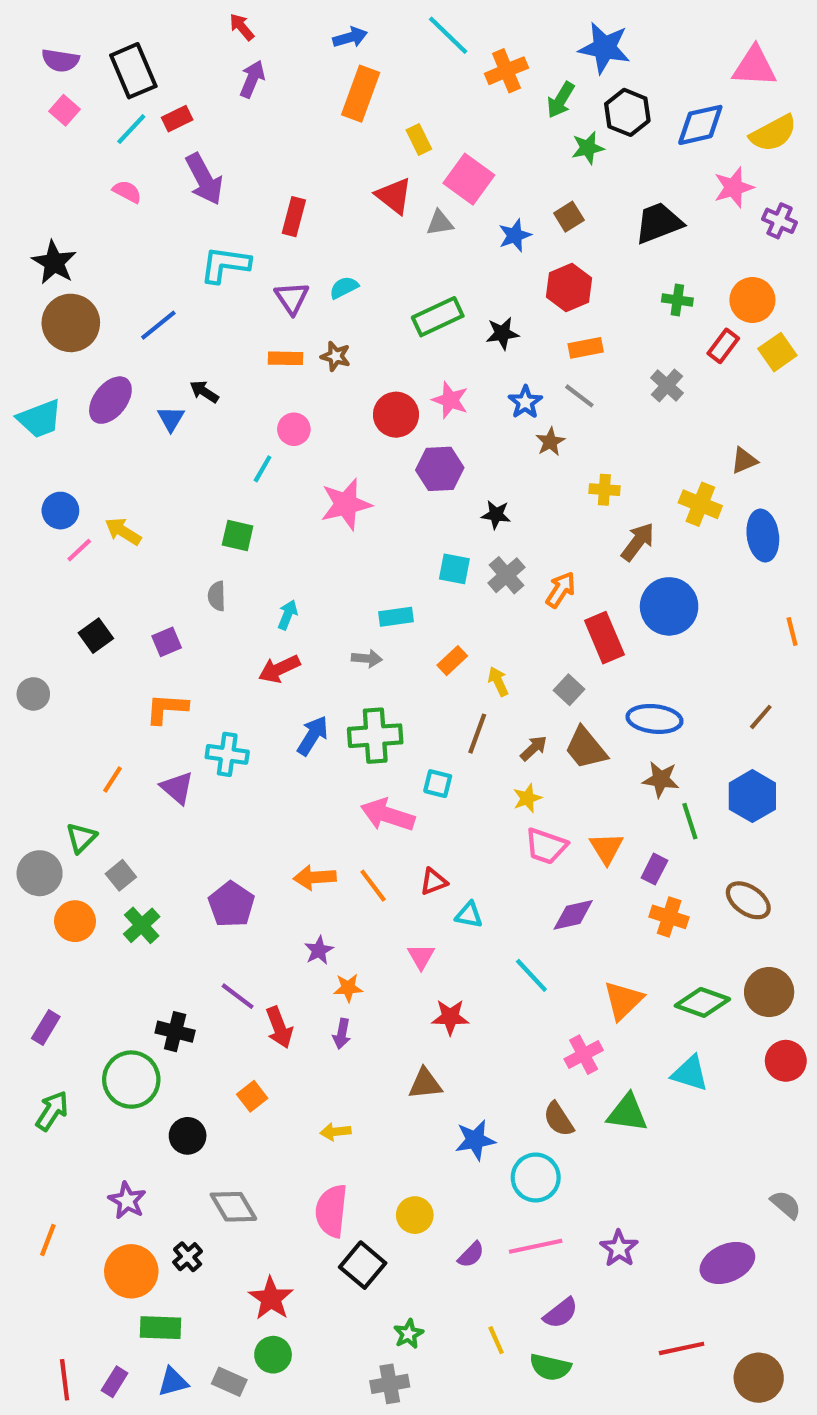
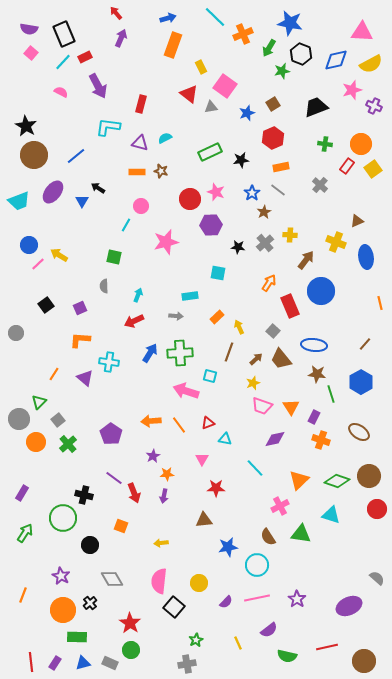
purple triangle: (292, 298) -> (140, 143), turned -42
gray cross: (506, 575) -> (265, 243), moved
orange square: (252, 1096) -> (121, 526), turned -32
green semicircle: (550, 1367) -> (287, 656), moved

